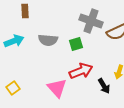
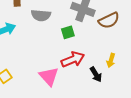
gray semicircle: (48, 40) -> (41, 15), moved

